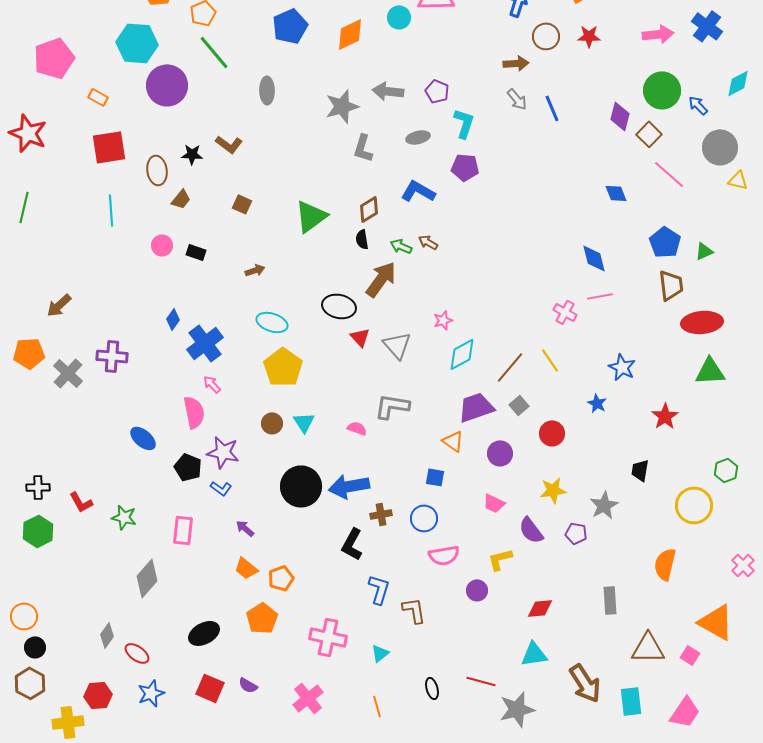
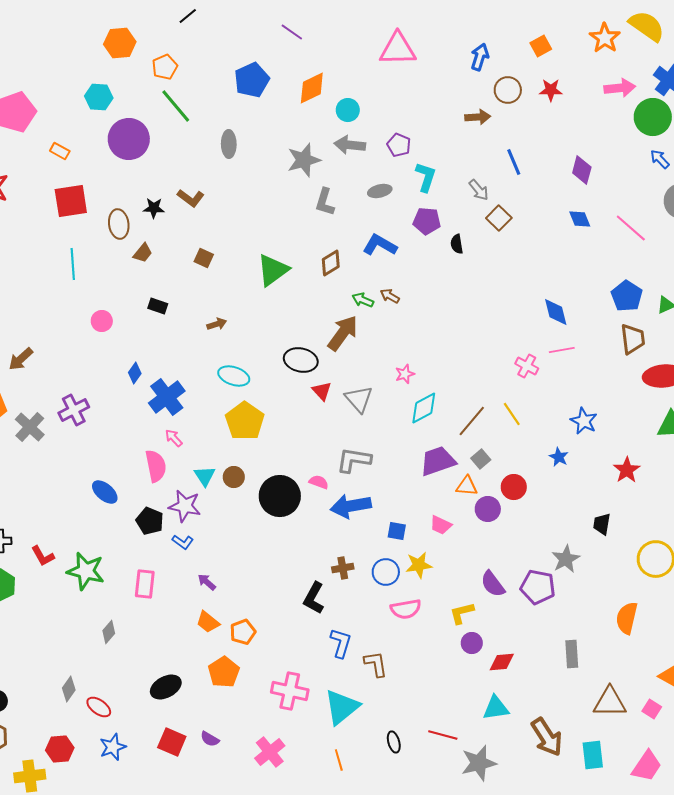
cyan circle: (399, 17) -> (348, 110), moved
cyan hexagon: (137, 43) -> (99, 97), size x0.7
green circle: (662, 90) -> (653, 117), moved
gray arrow: (517, 99) -> (479, 190), moved
brown square: (649, 134) -> (499, 218), moved
blue diamond: (616, 193) -> (580, 219), moved
black semicircle: (362, 239) -> (457, 244), moved
pink circle: (162, 245) -> (102, 321), moved
purple cross: (112, 356) -> (74, 410), turned -32
cyan triangle: (304, 422) -> (205, 476), moved
orange triangle: (453, 441) -> (467, 486), moved, turned -30
purple circle: (500, 453) -> (488, 509), moved
black circle: (301, 486) -> (280, 496), moved
blue arrow: (349, 486) -> (351, 506), moved
yellow star: (553, 490) -> (419, 565), moved
pink trapezoid: (494, 503) -> (441, 525), moved
green star: (124, 517) -> (86, 571), size x1.5
purple pentagon: (576, 533) -> (538, 587), size x1.6
gray diamond: (147, 578) -> (109, 632), size x0.6
purple circle: (477, 590) -> (472, 643), moved
cyan triangle: (380, 653) -> (342, 707), size x2.0

